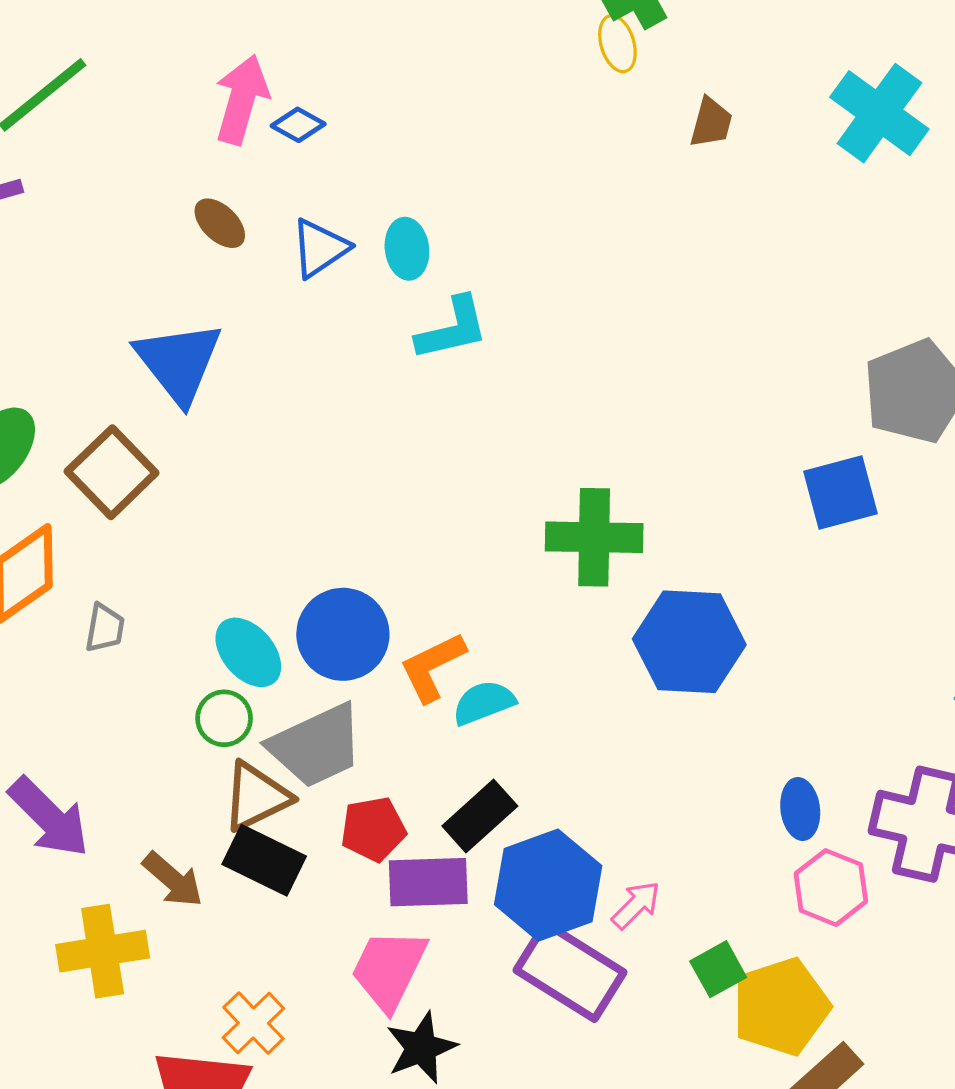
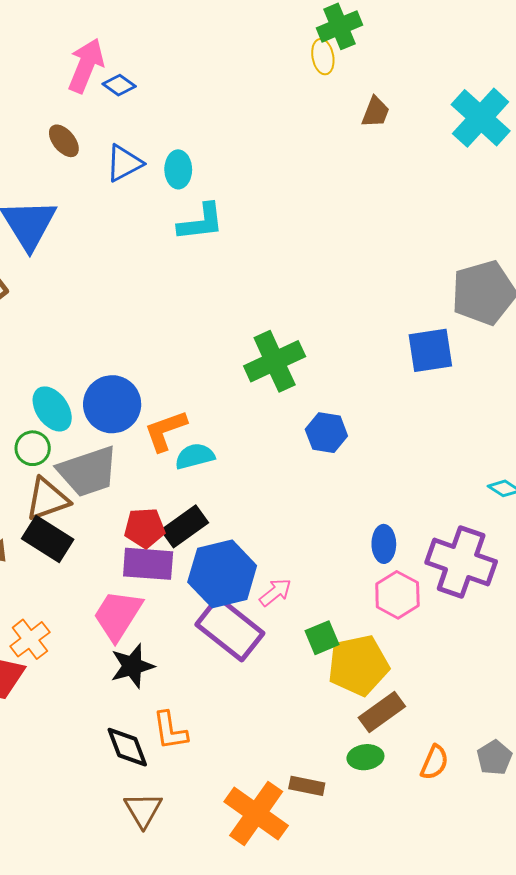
green cross: (594, 537) -> (275, 361), turned -32
blue hexagon: (689, 642) -> (326, 433), size x0.6
red pentagon: (373, 829) -> (145, 528), moved

